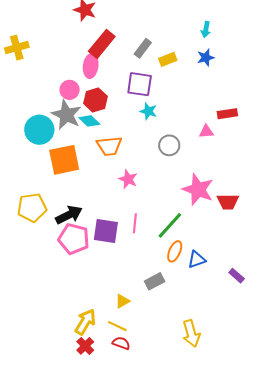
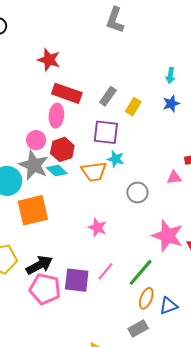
red rectangle: (102, 44) -> (67, 93), turned 72
yellow rectangle: (168, 59) -> (133, 107), turned -36
orange trapezoid: (109, 146) -> (94, 172), moved
pink line: (135, 223) -> (106, 271), turned 36
gray rectangle: (155, 281) -> (138, 329), moved

